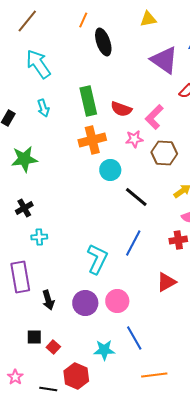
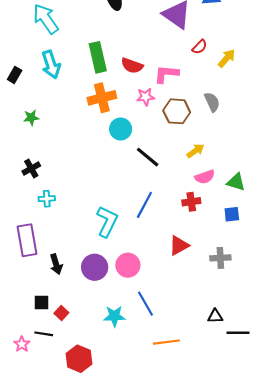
cyan arrow: (43, 108) -> (51, 65), size x1.5
pink L-shape: (154, 117) -> (166, 74), turned 50
green star: (24, 159) -> (31, 118), size x0.6
red hexagon: (76, 376) -> (79, 359), moved
black line: (48, 389) -> (44, 334), moved

